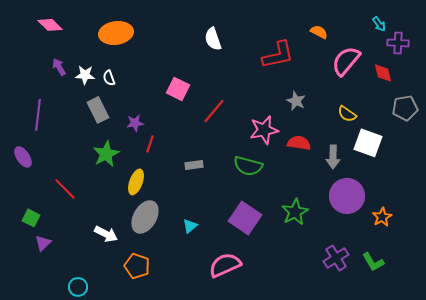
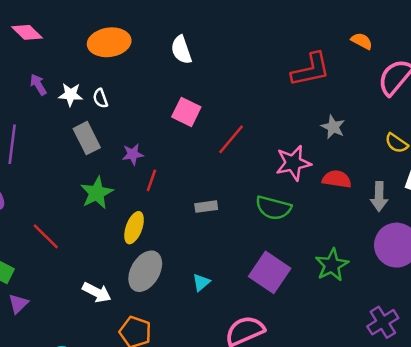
white semicircle: (213, 39) -> (181, 50), moved

